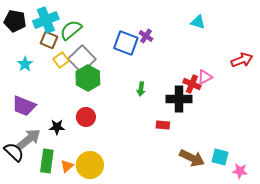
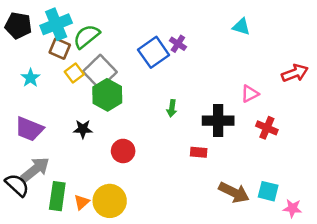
blue square: (126, 43) -> (154, 52), turned 35
red cross: (192, 84) -> (267, 128), moved
red circle: (86, 117) -> (123, 151), moved
black star: (57, 127) -> (83, 129), moved

